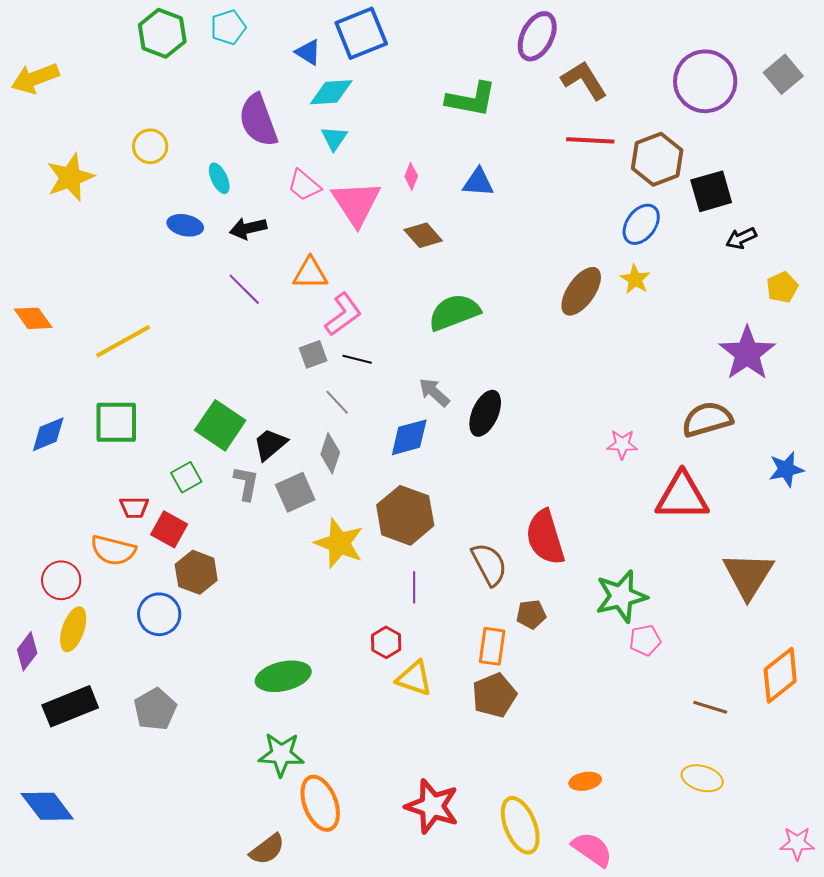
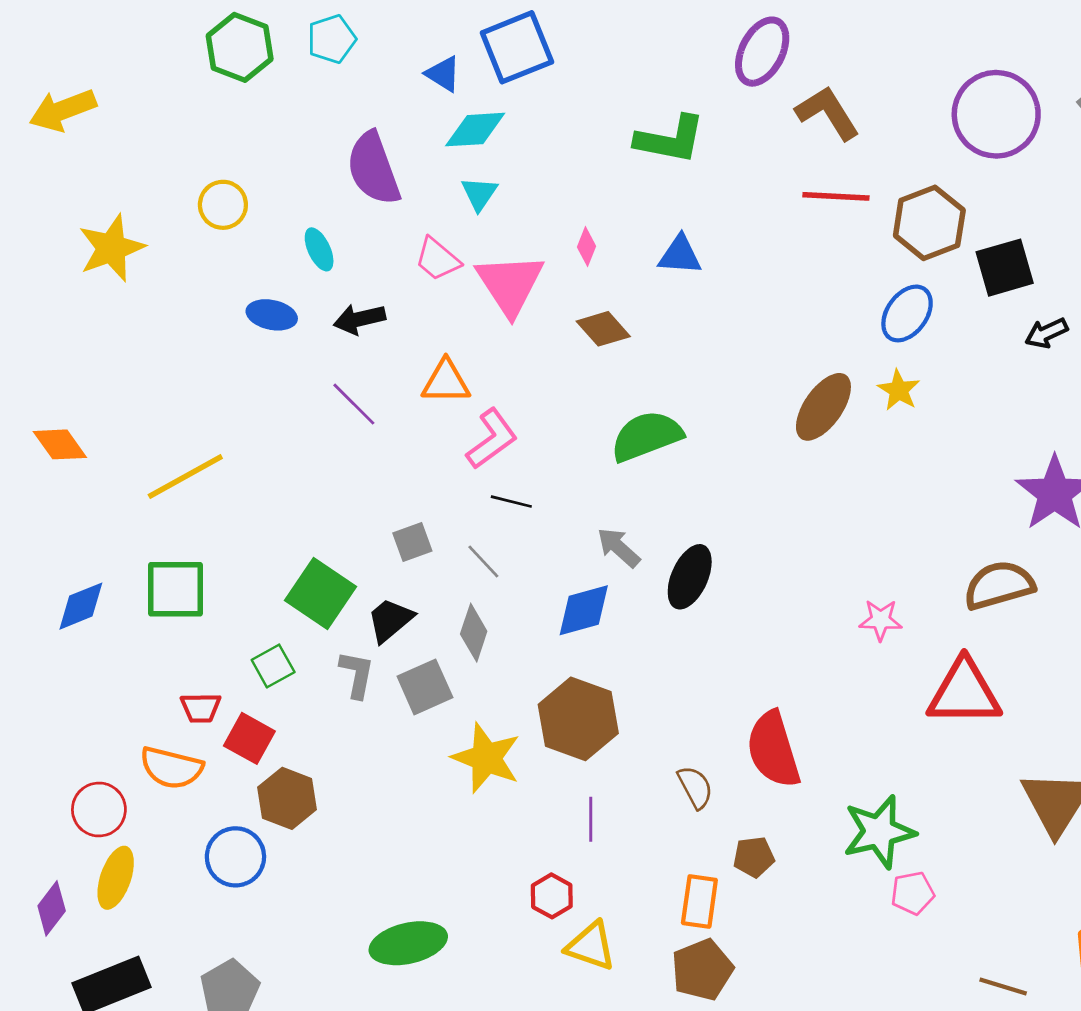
gray square: (313, 354) -> (412, 542), moved
brown semicircle: (489, 564) -> (695, 787), size x0.7

